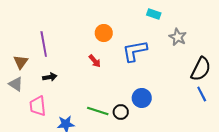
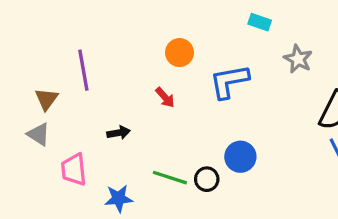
black arrow: (50, 77) -> (119, 133), moved

